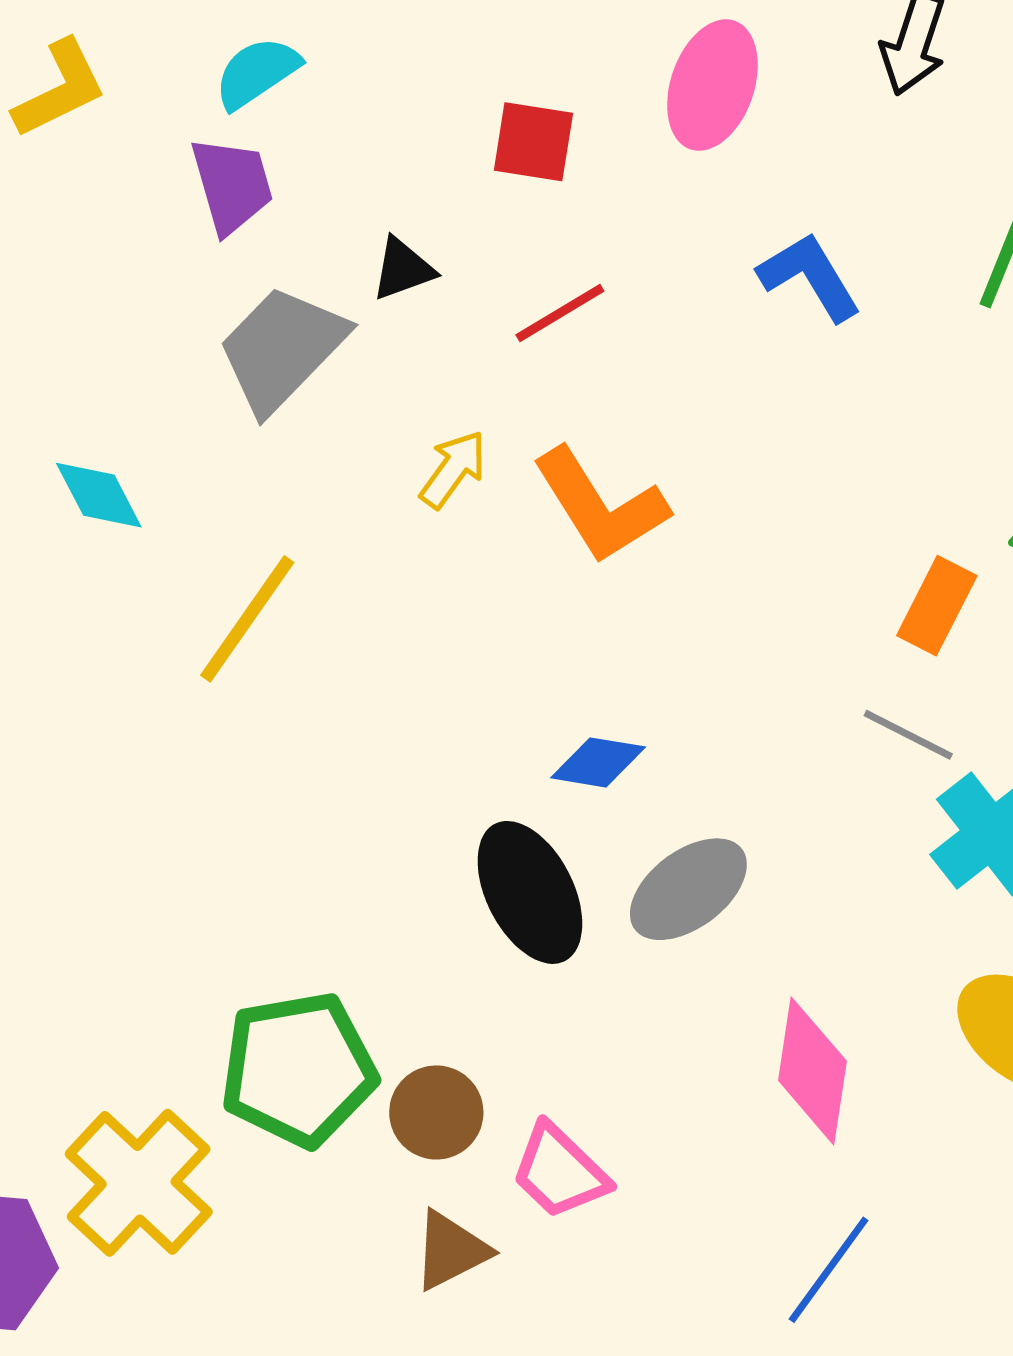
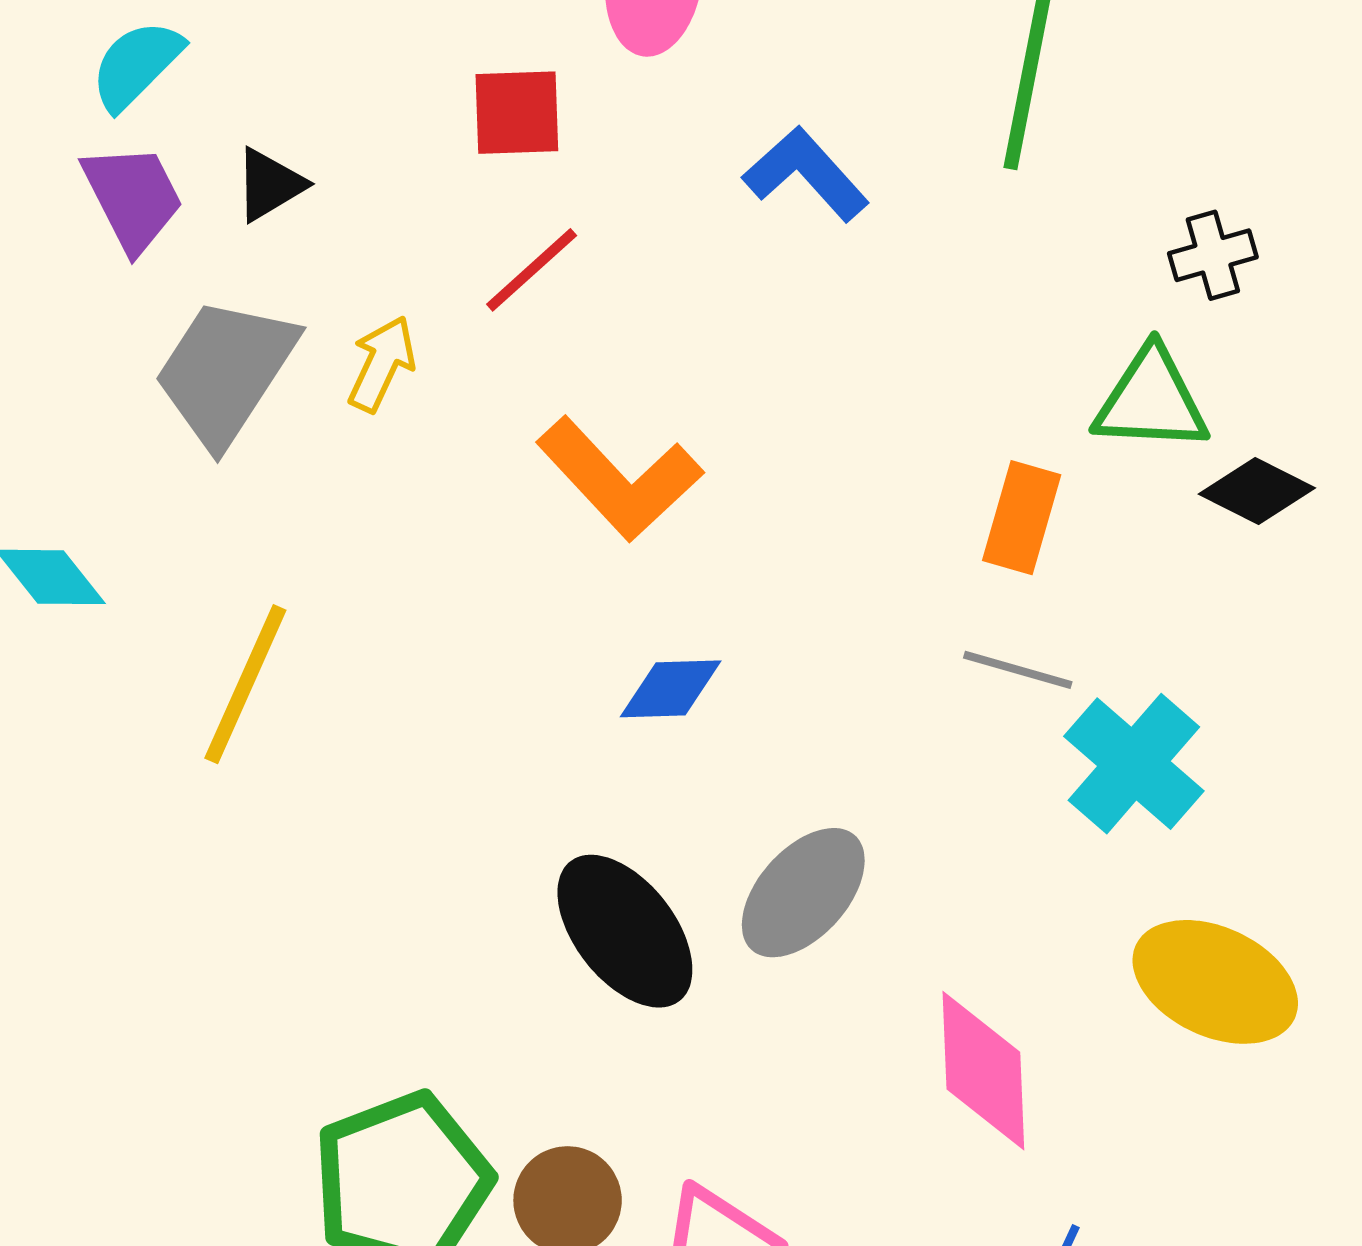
red square: (533, 142) -> (517, 113), moved
black triangle: (403, 269) -> (269, 185), moved
yellow arrow: (453, 469) -> (382, 364), moved
blue diamond: (598, 762) -> (671, 689), moved

